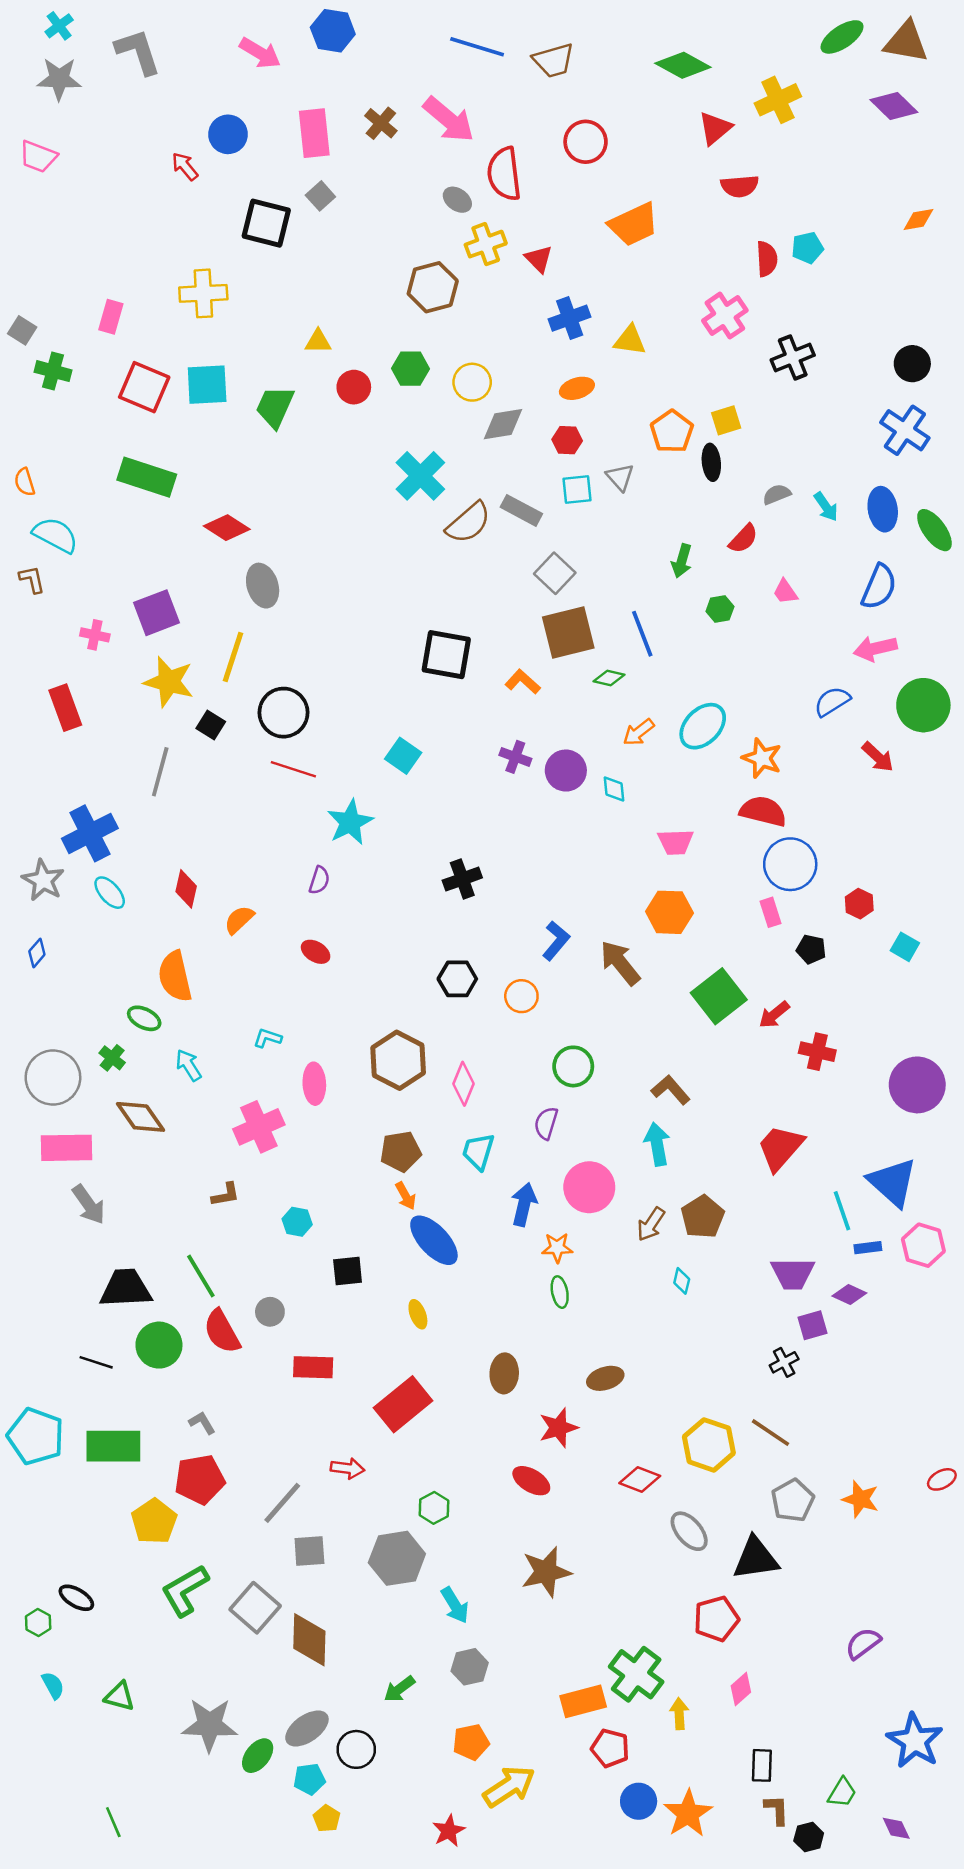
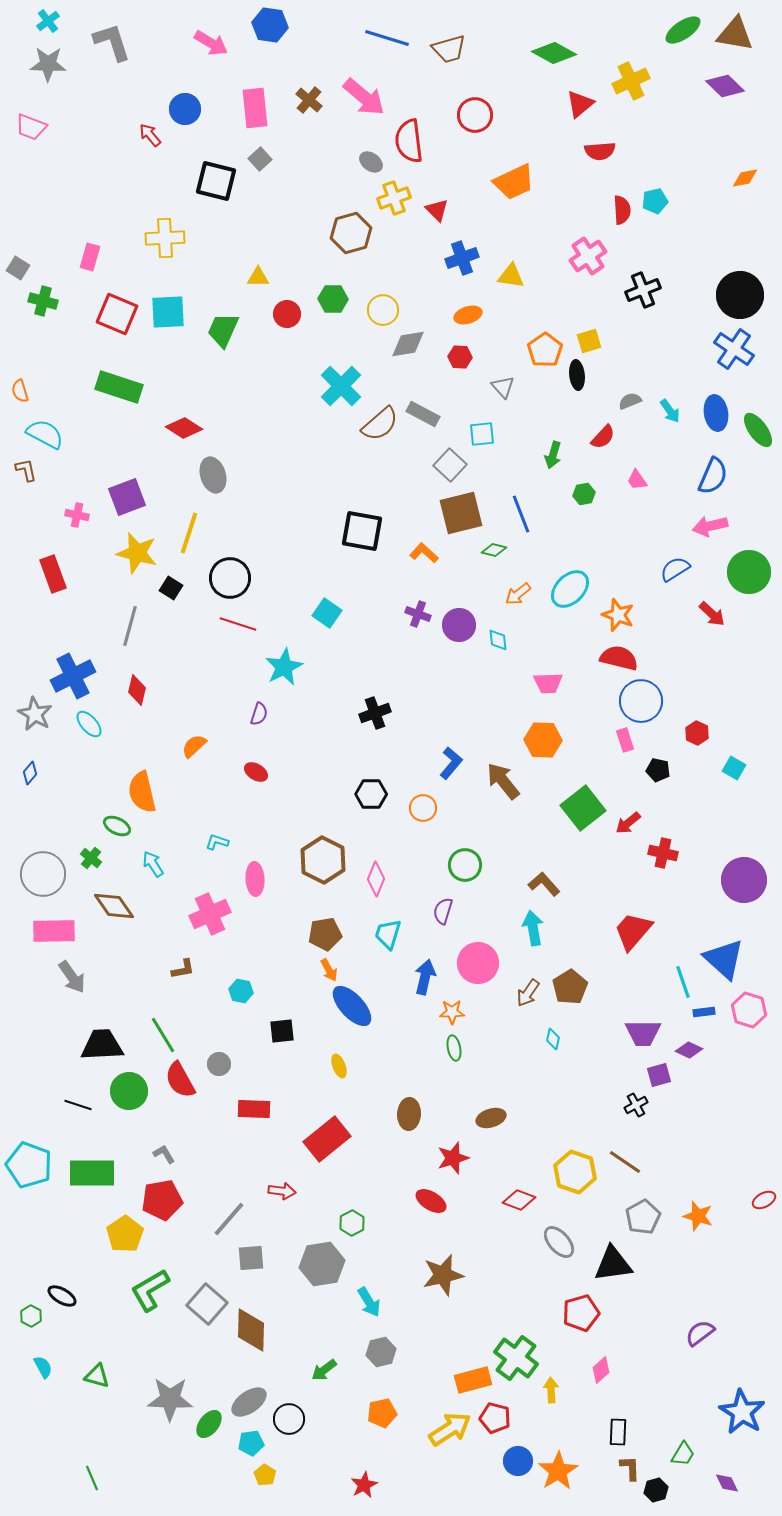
black circle: (912, 364) -> (740, 295), size x1.6
cyan square: (577, 489) -> (482, 434), moved
red diamond: (186, 889) -> (137, 690), moved
yellow arrow: (509, 1786) -> (450, 1429), moved

